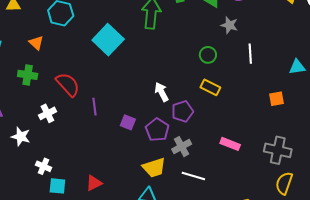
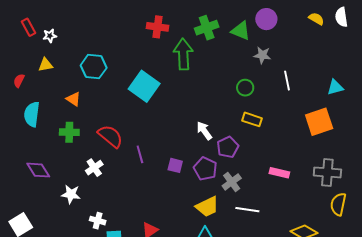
orange square: (276, 99) -> (319, 122), size x1.8

